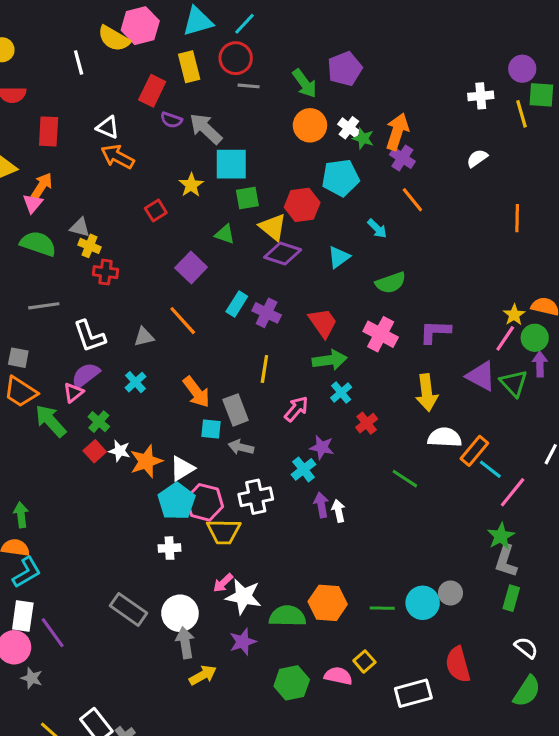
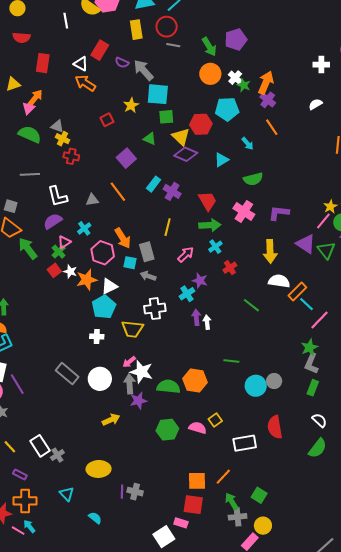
red rectangle: (152, 91) -> (100, 50), moved
pink triangle: (73, 393) -> (64, 242), moved
pink hexagon: (204, 502) -> (103, 253), moved
green line: (382, 608) -> (231, 361), moved
gray arrow: (185, 643) -> (130, 384), moved

